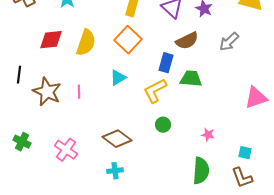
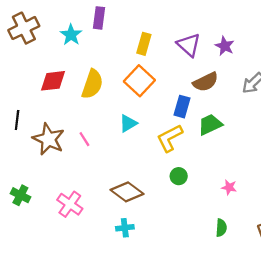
green trapezoid: (191, 79) -> (210, 125), turned -30
pink line: (79, 92) -> (84, 139), turned -32
green semicircle: (201, 171) -> (221, 228), size x0.6

